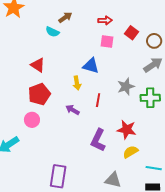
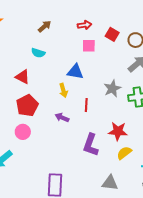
cyan semicircle: (52, 32) -> (38, 53), moved

